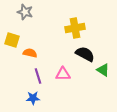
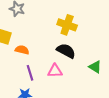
yellow cross: (75, 28) -> (67, 25), turned 30
black semicircle: (85, 54) -> (66, 51), moved

